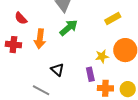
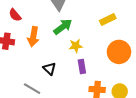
yellow star: (102, 56) -> (76, 46), moved
purple rectangle: (90, 74) -> (82, 67), moved

